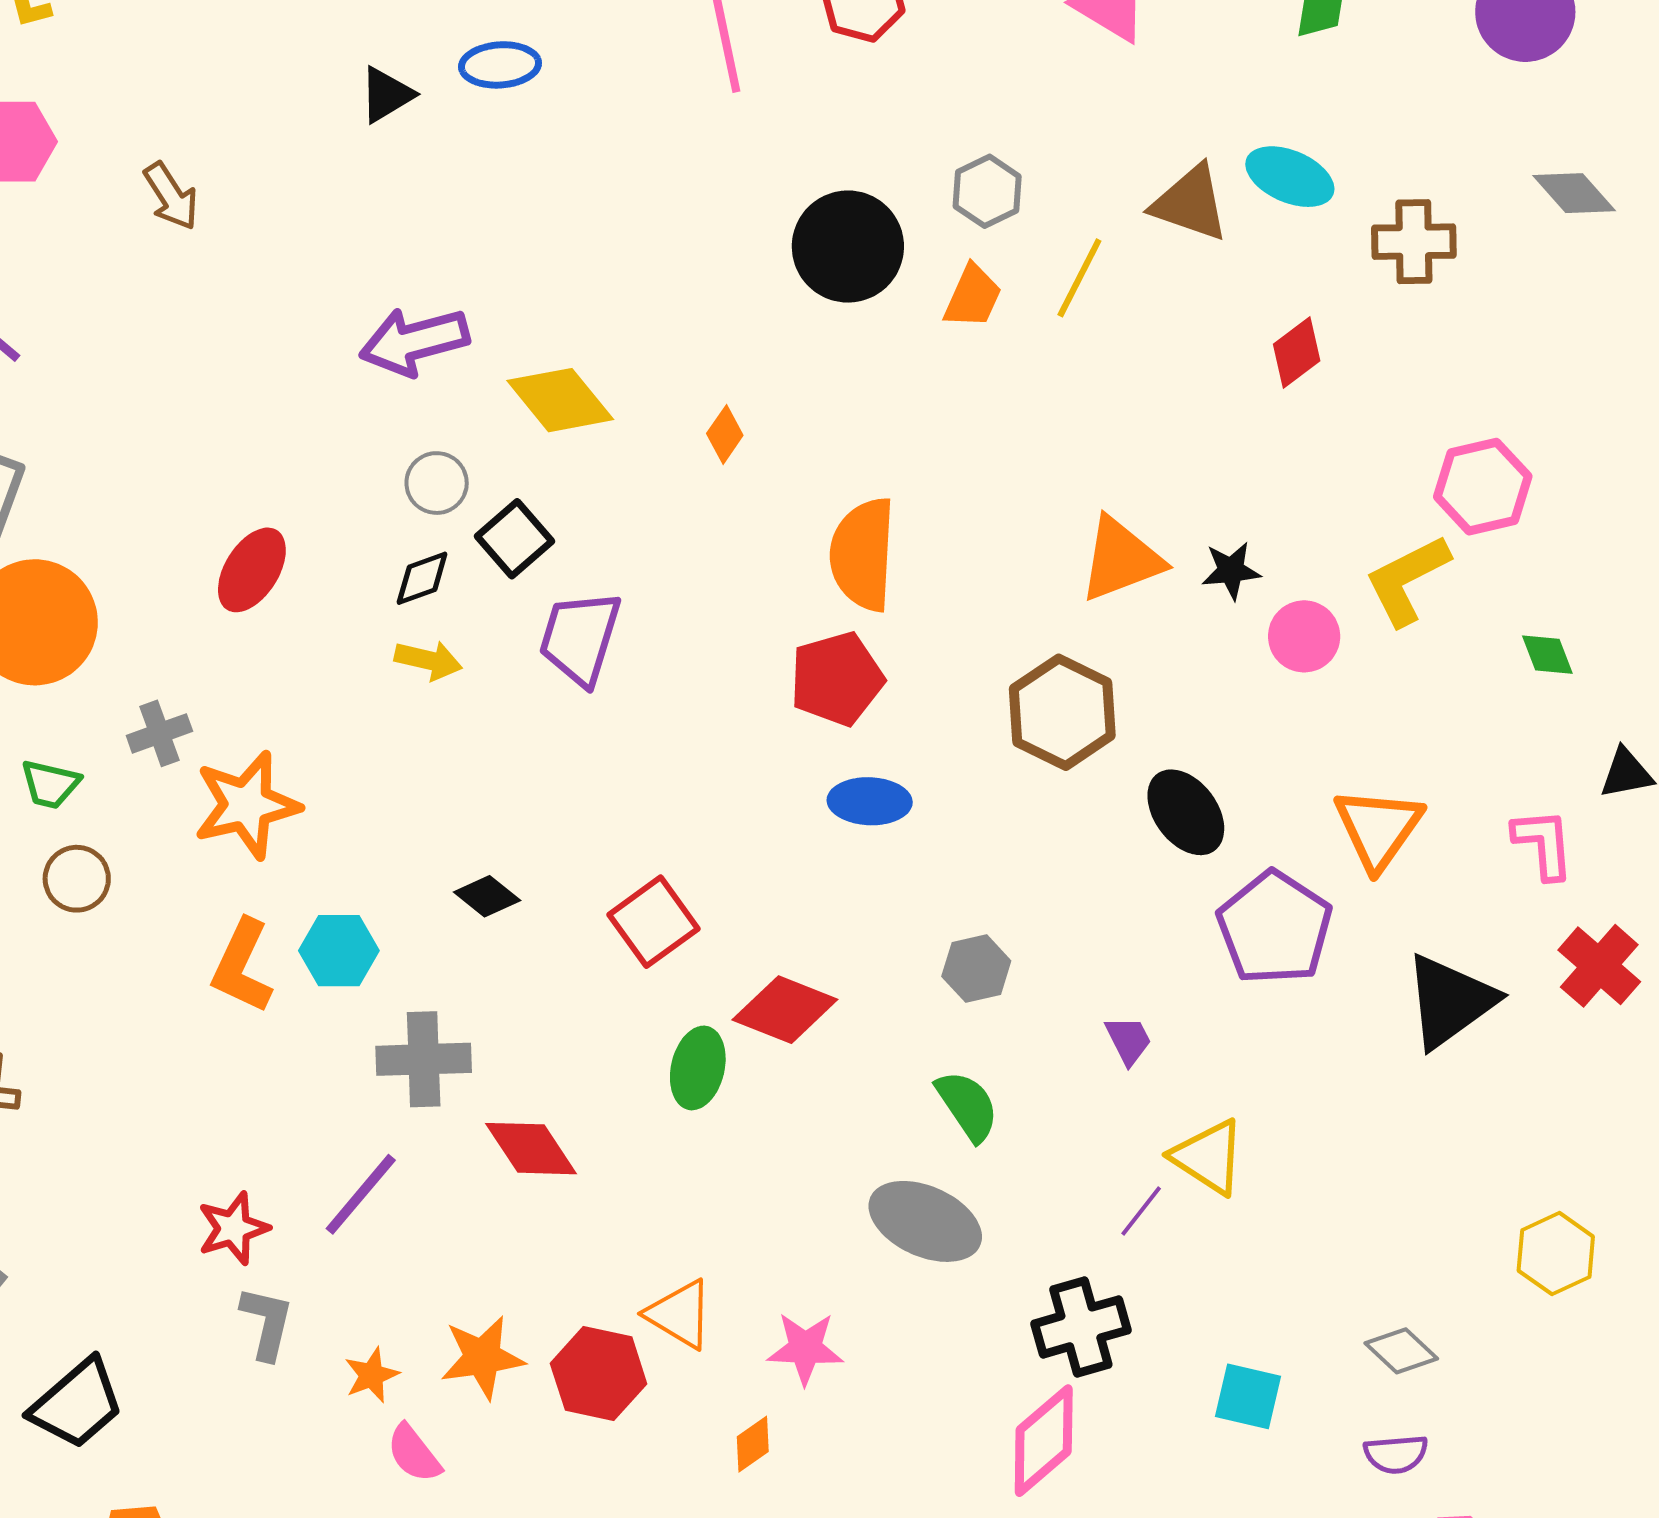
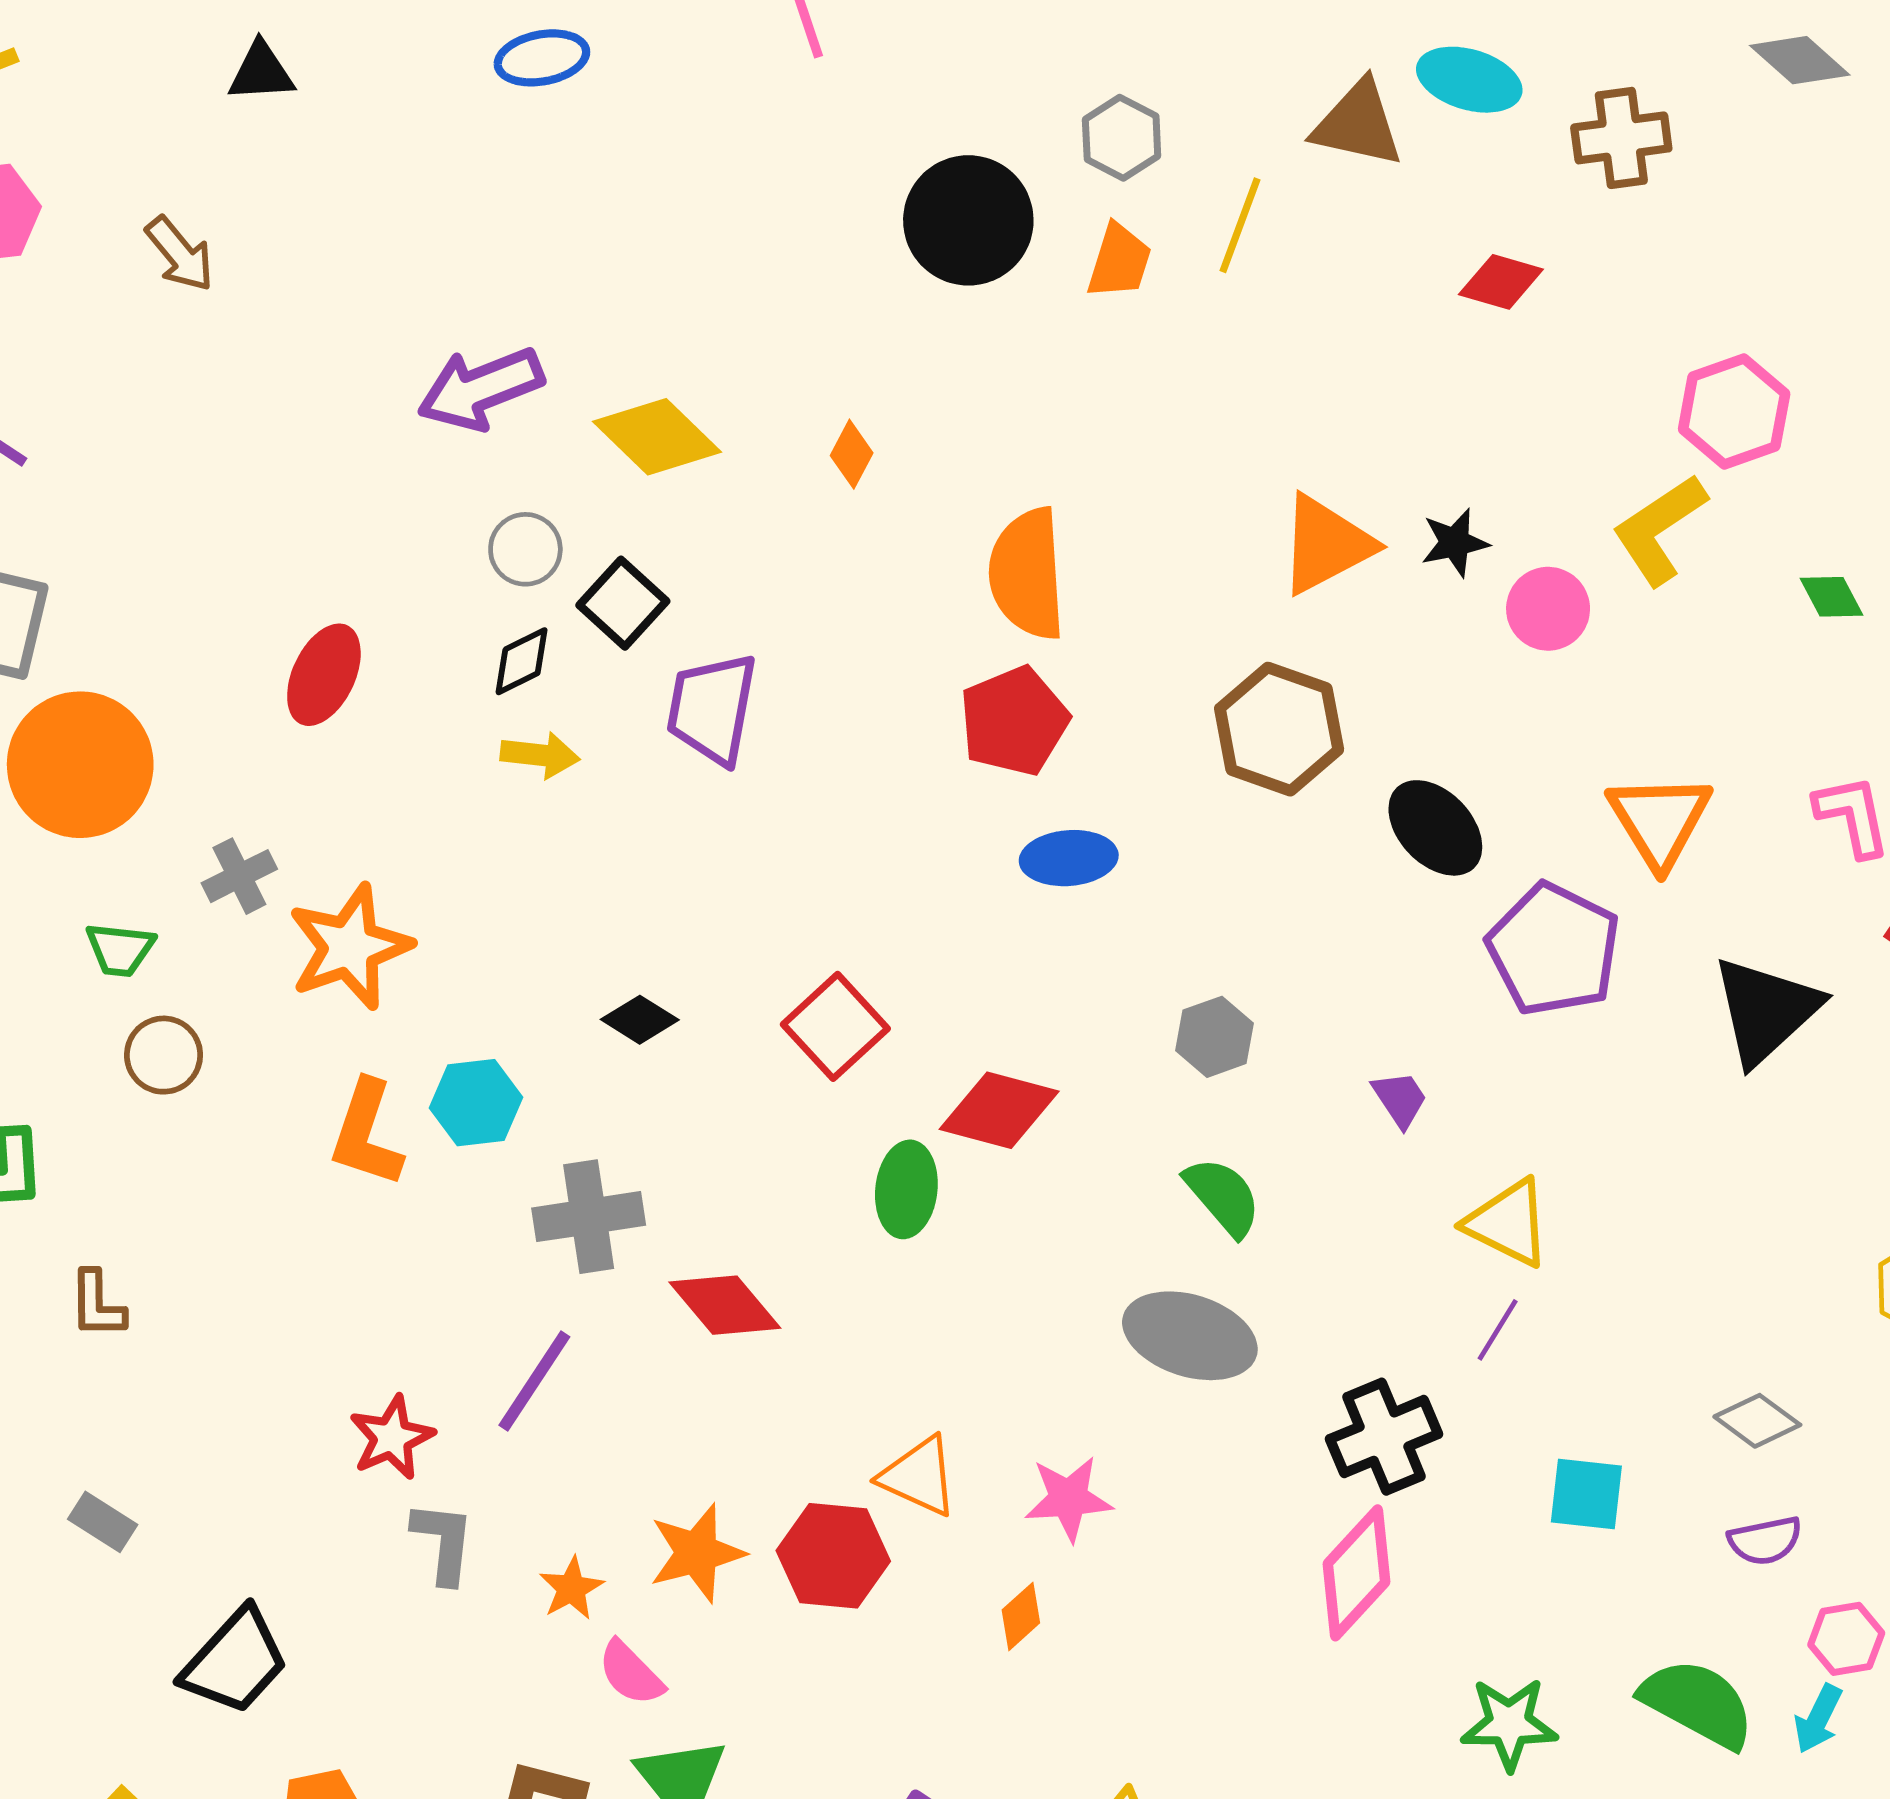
black triangle: (386, 95) -> (261, 72), moved, turned 34
red diamond: (1297, 352) -> (1501, 282), turned 60
purple line: (1141, 1211) -> (1498, 1330), moved

